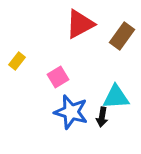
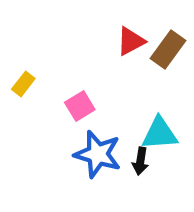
red triangle: (80, 24) -> (131, 41), moved, size x0.7

